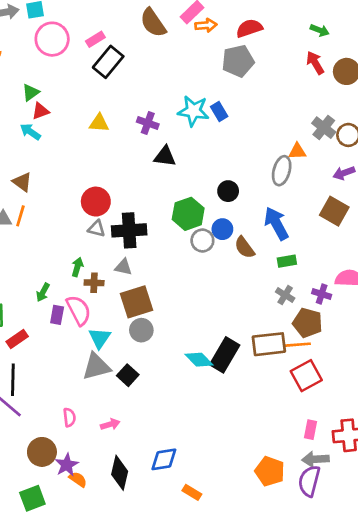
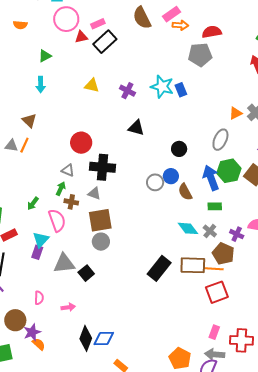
red triangle: (41, 111) -> (81, 37), moved
cyan arrow: (30, 132) -> (41, 85), turned -133
orange triangle: (297, 151) -> (236, 113), moved, turned -32
black triangle: (165, 156) -> (136, 128), moved
green hexagon: (188, 214) -> (229, 171), moved
gray triangle: (97, 229) -> (68, 170), moved
purple rectangle: (57, 315) -> (37, 252), moved
cyan triangle: (100, 338) -> (41, 240), moved
cyan diamond: (199, 360) -> (188, 228), moved
black diamond: (120, 473) -> (86, 338), moved

